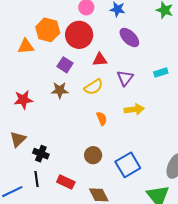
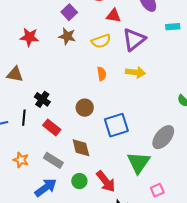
purple square: (65, 65) -> (69, 12), moved
cyan rectangle: (161, 73) -> (173, 27), moved
purple triangle: (125, 78) -> (134, 39), size x1.4
brown triangle: (18, 139) -> (15, 74), turned 42
black cross: (41, 154) -> (42, 99), moved

